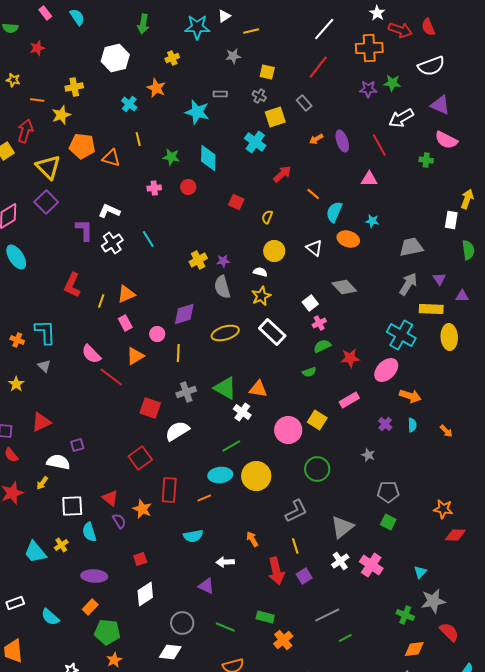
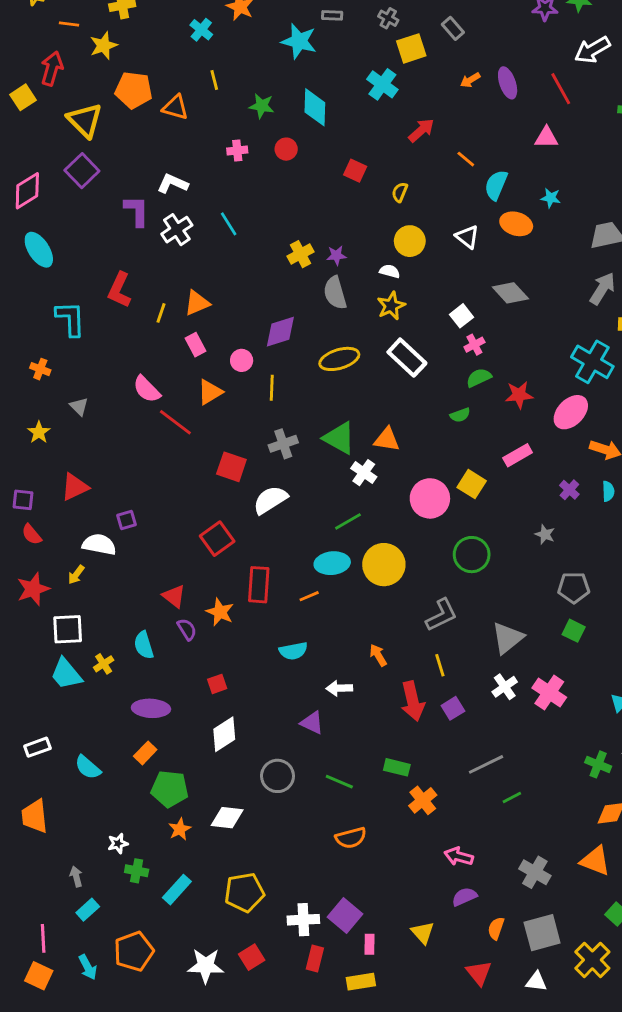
cyan L-shape: (45, 332) -> (70, 319), moved
white square: (72, 506) -> (68, 629), moved
white diamond: (170, 652) -> (227, 818), moved

